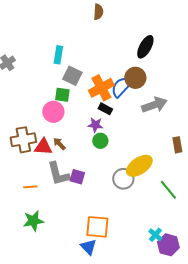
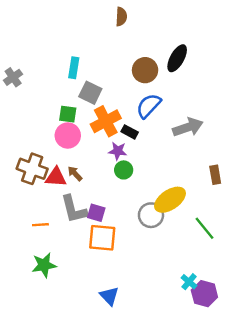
brown circle: (135, 78) -> (145, 70), moved
orange cross: (101, 88) -> (106, 121), moved
green square: (62, 95) -> (68, 114), moved
brown cross: (23, 140) -> (32, 169), turned 30
orange square: (97, 227) -> (102, 238), moved

